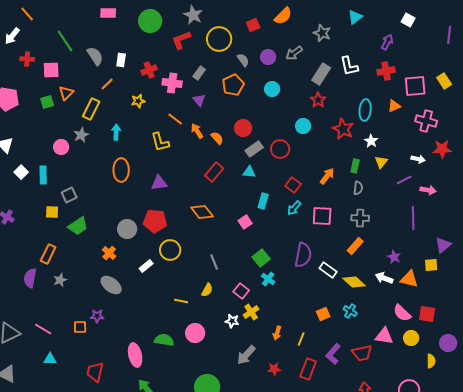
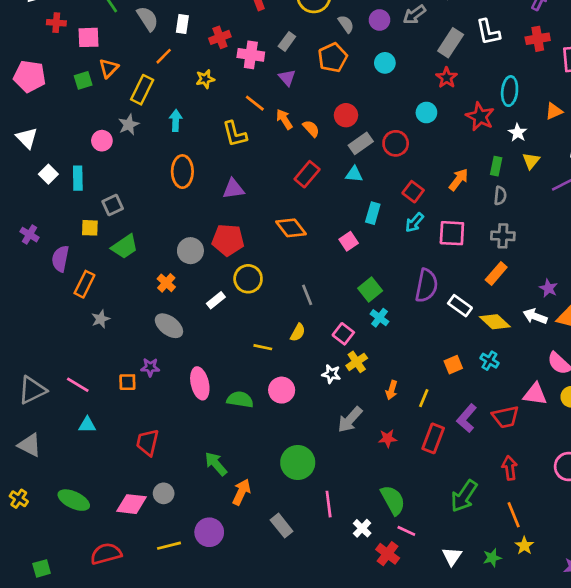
orange triangle: (394, 106) -> (554, 111), moved
purple semicircle: (30, 278) -> (60, 259), moved
pink ellipse: (135, 355) -> (200, 383), moved

